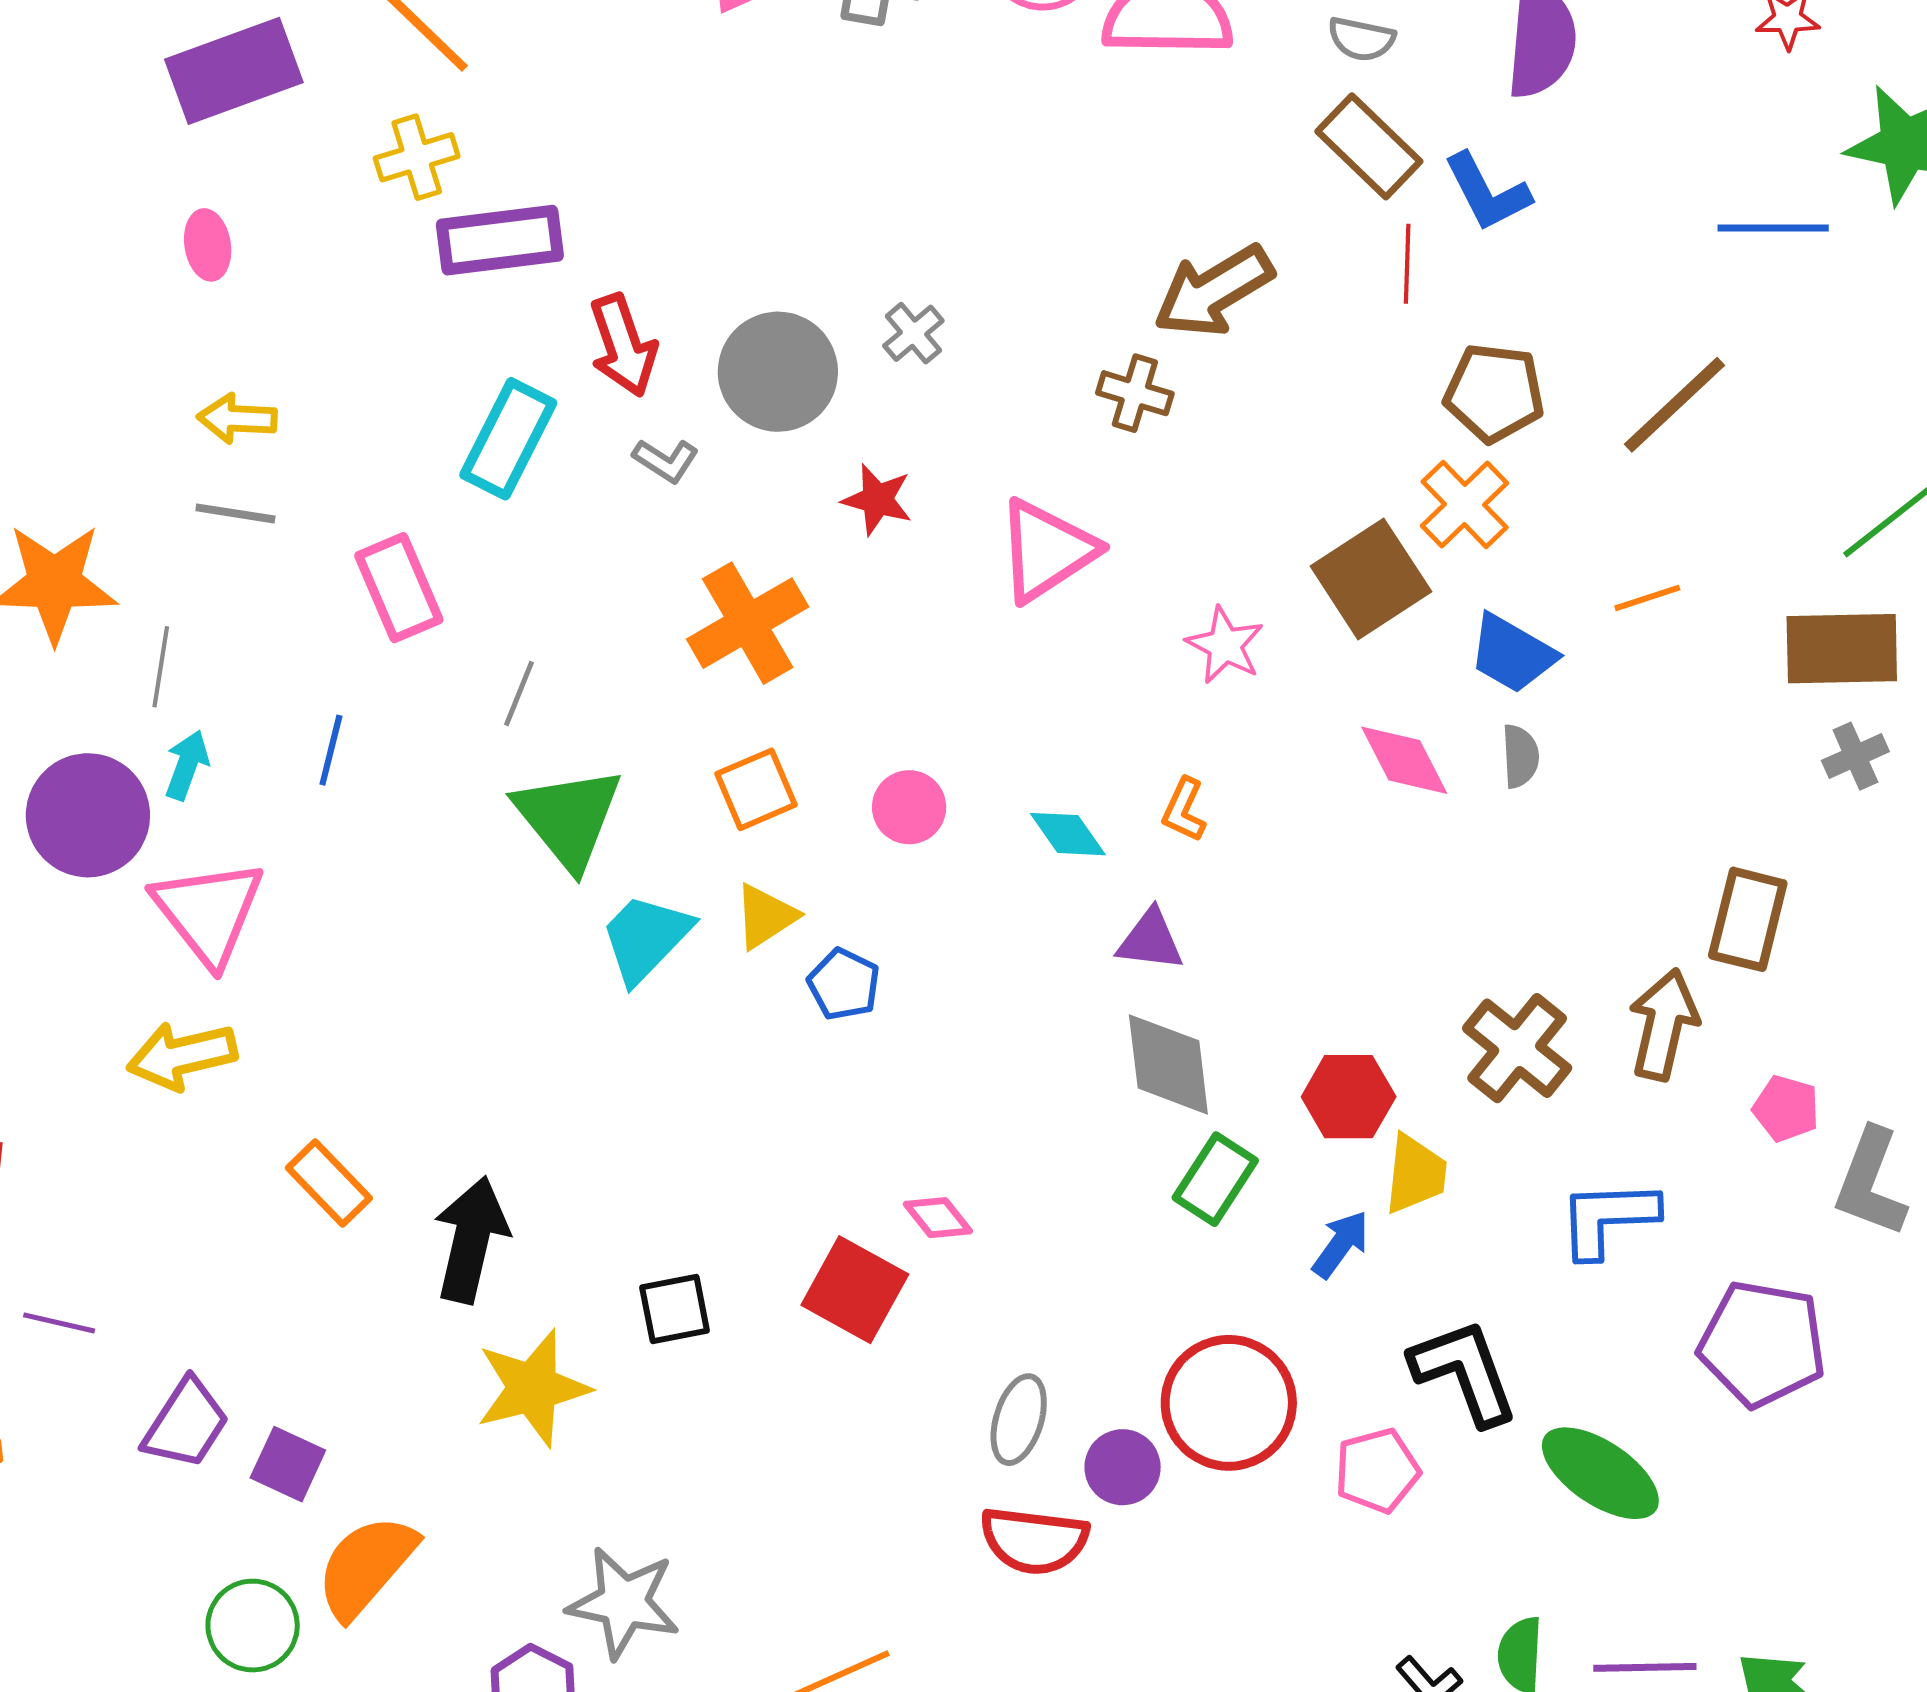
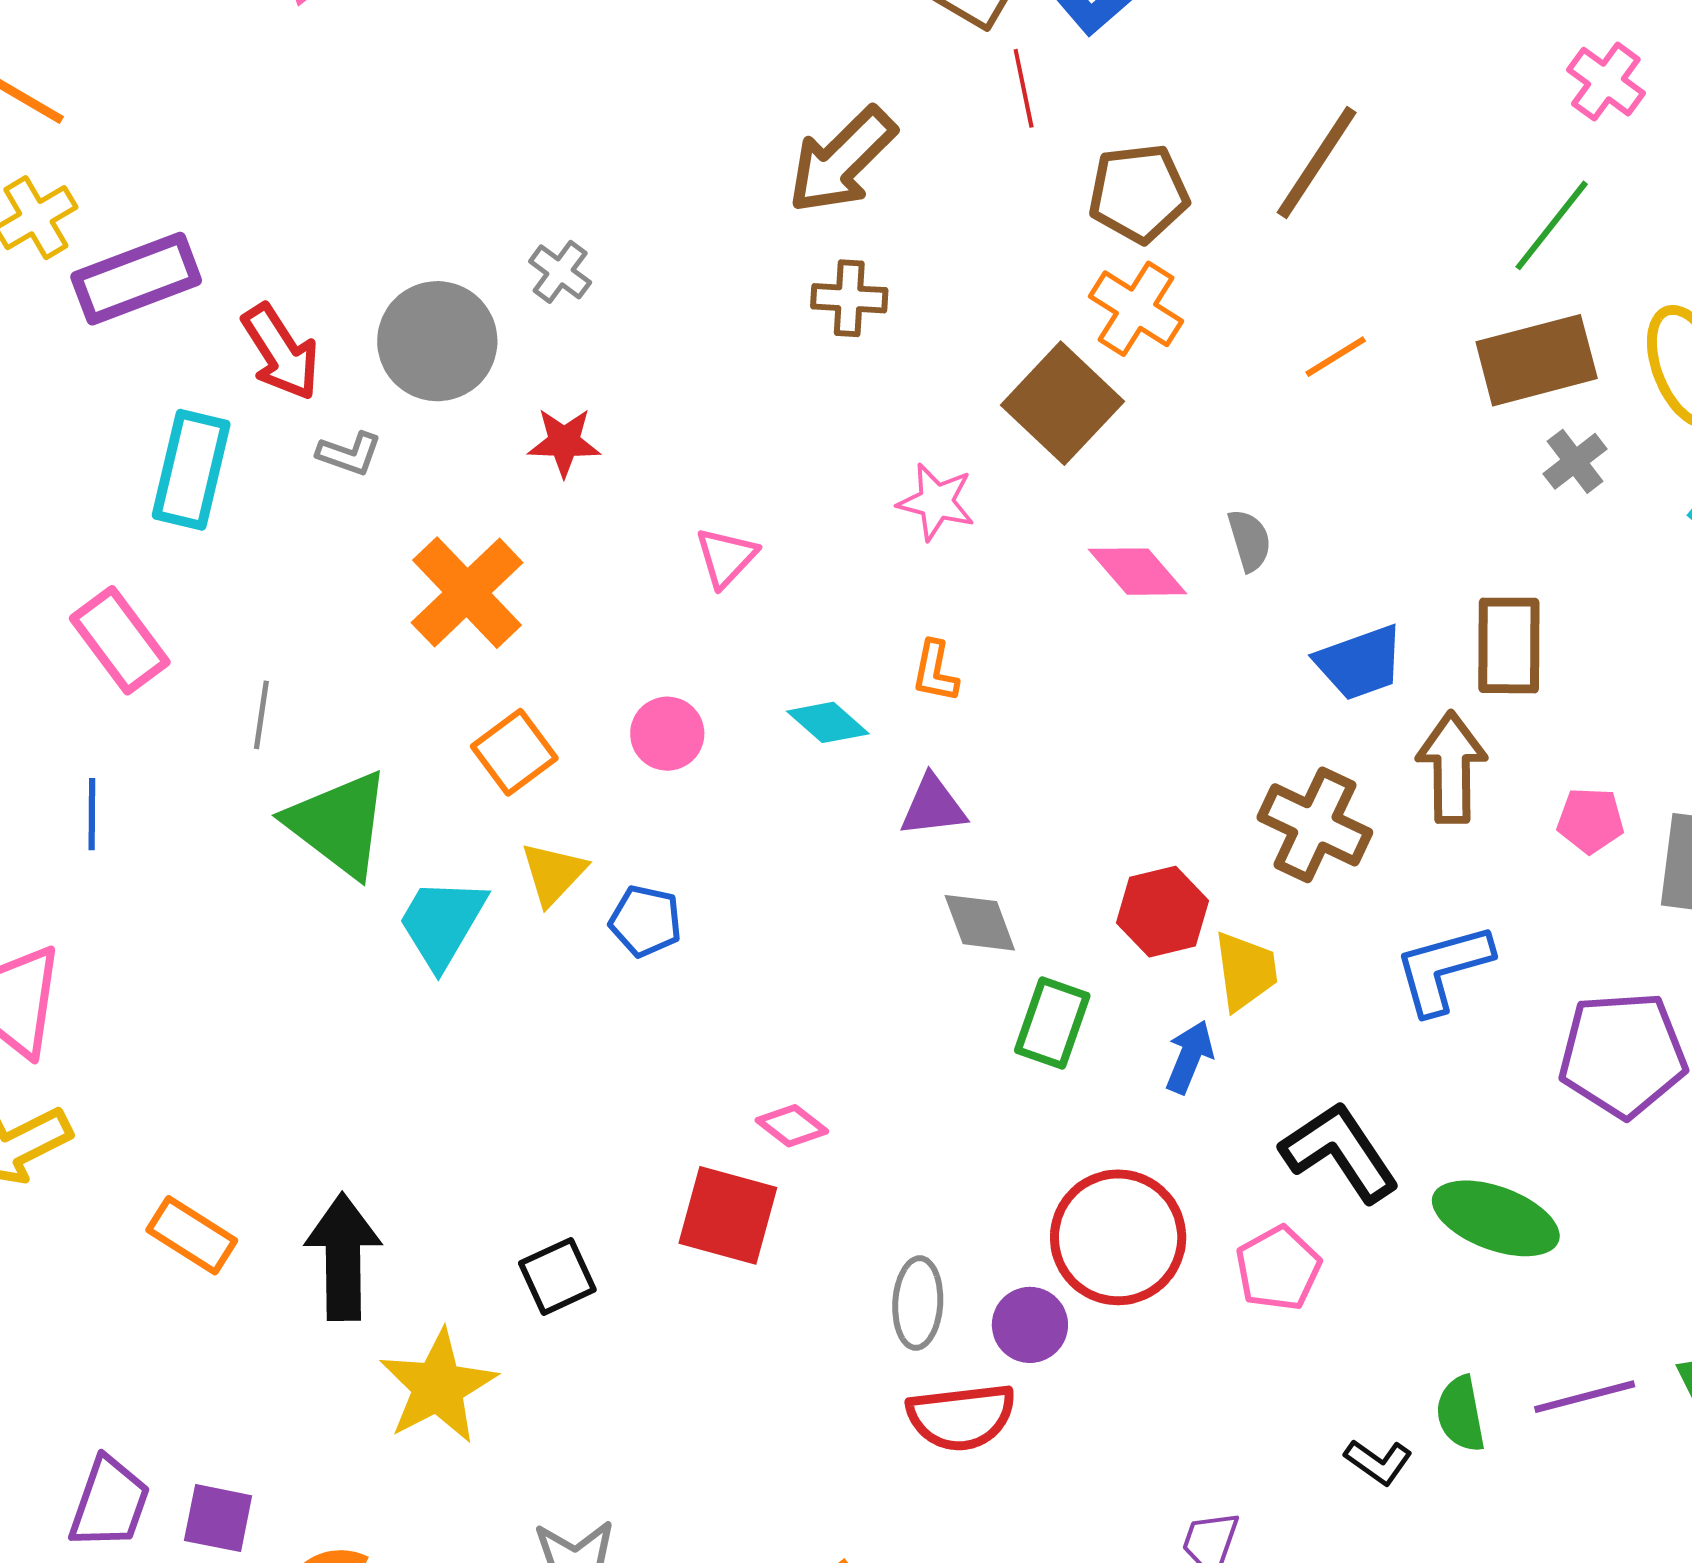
brown cross: (1135, 393) -> (849, 298), moved
pink triangle: (1046, 550) -> (726, 557), moved, size x0.6
blue trapezoid: (1512, 654) -> (1360, 663), moved, turned -36
gray diamond: (1168, 1064) -> (980, 923), size x0.7

